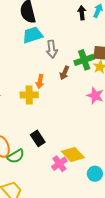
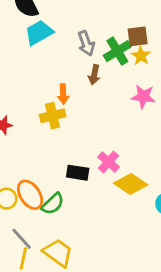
gray arrow: (52, 49) -> (86, 43), moved
black rectangle: (38, 138) -> (78, 173), turned -35
pink cross: (59, 164) -> (109, 162), moved

